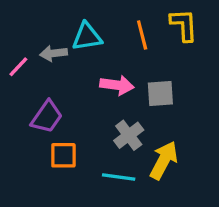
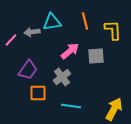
yellow L-shape: (184, 25) -> (113, 30), moved
pink arrow: (117, 85) -> (70, 51), turned -48
gray cross: (129, 135) -> (62, 77), moved
yellow arrow: (164, 160) -> (114, 109), moved

